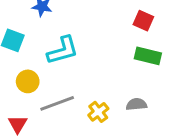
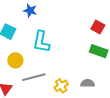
cyan L-shape: (63, 50) -> (41, 42), turned 110

